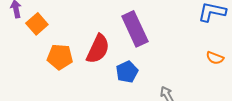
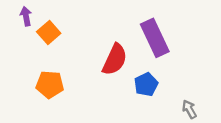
orange pentagon: (60, 57) -> (50, 84), moved

